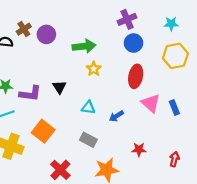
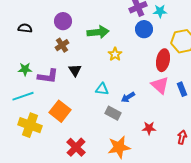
cyan star: (171, 24) -> (160, 11), moved
brown cross: (24, 29) -> (62, 45), moved
yellow star: (94, 69) -> (115, 54), moved
red ellipse: (136, 76) -> (163, 60), moved
gray rectangle: (88, 140) -> (113, 113), moved

